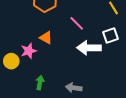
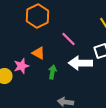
green arrow: (40, 83) -> (52, 72), moved

